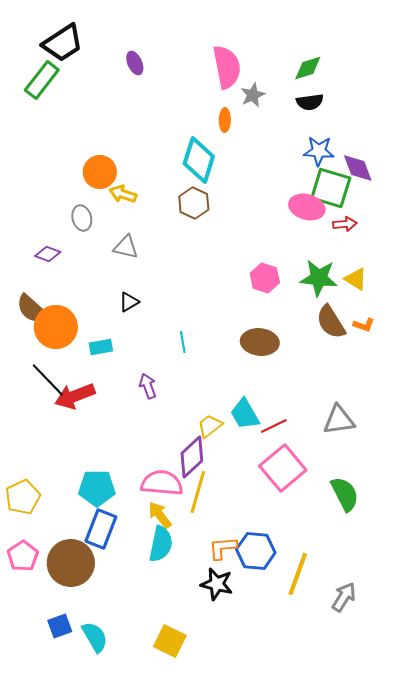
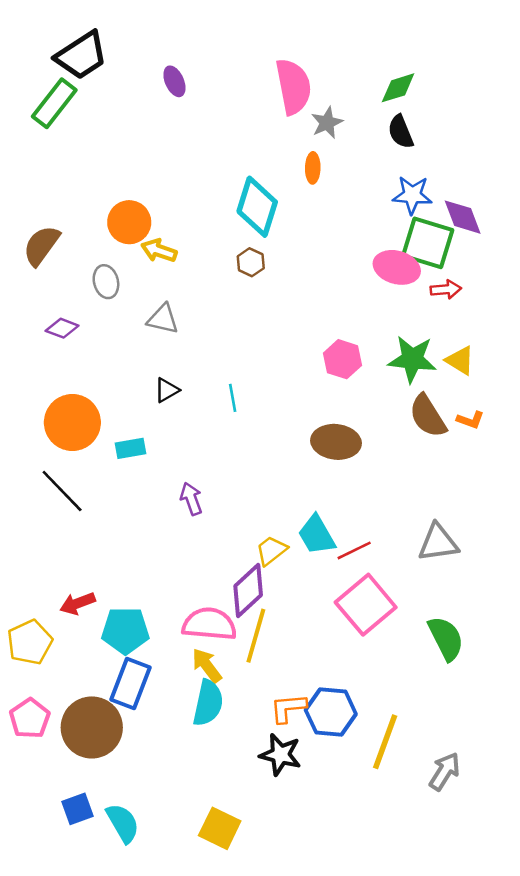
black semicircle: (310, 102) -> (401, 132), turned 76
orange ellipse: (225, 120) -> (313, 168), moved
brown hexagon: (194, 203) -> (251, 262), size x0.7
brown semicircle: (32, 309) -> (41, 245), moved, turned 84
cyan line: (183, 342) -> (233, 398), moved
red arrow: (75, 396) -> (78, 603), moved, size x0.7

